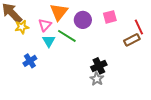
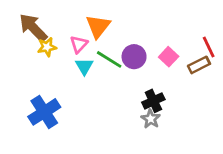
pink square: (110, 17) -> (169, 57), moved, turned -32
purple circle: (83, 20) -> (134, 57), moved
blue cross: (30, 61) -> (44, 112), moved, size x1.6

